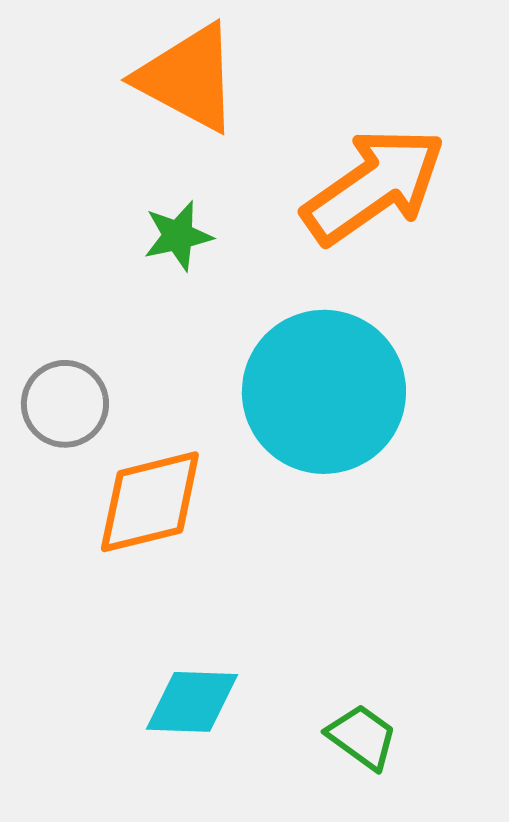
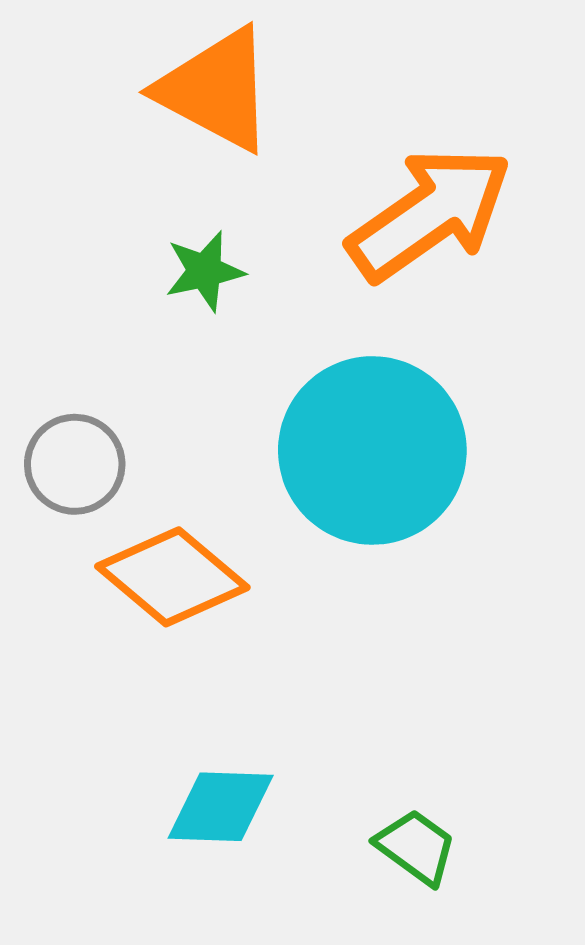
orange diamond: (150, 502) -> (172, 577), turned 54

